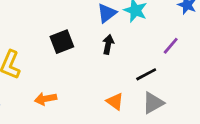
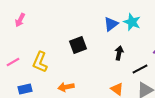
black arrow: (108, 44) -> (119, 53), moved

